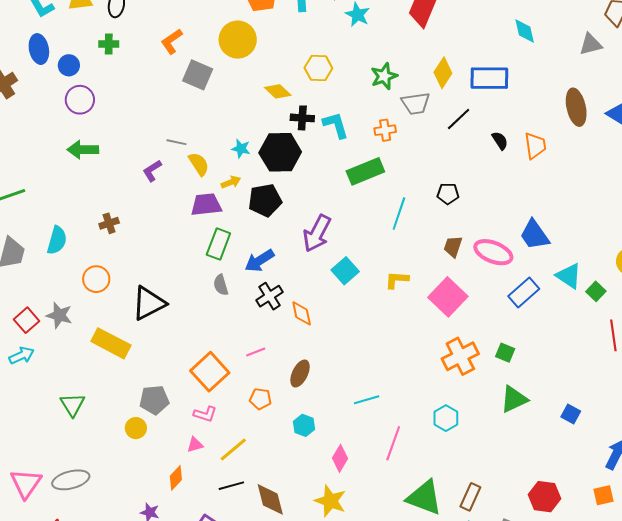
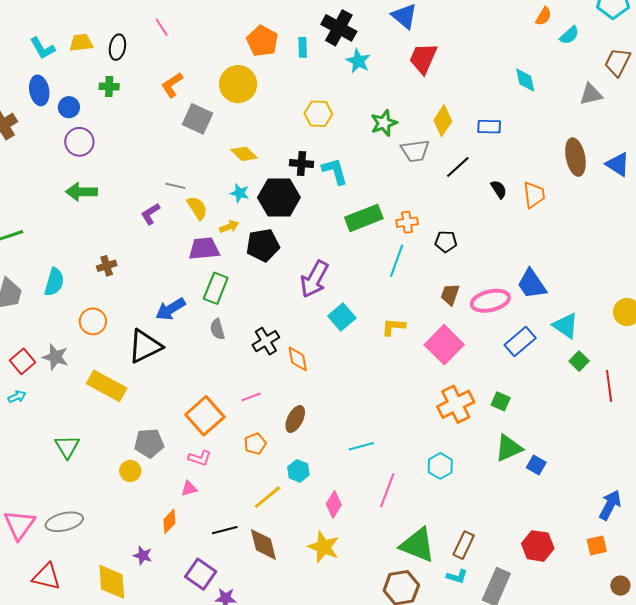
blue rectangle: (489, 78) -> (489, 127), size x0.6
yellow diamond: (278, 91) -> (244, 154), moved
orange cross: (385, 130) -> (407, 222), moved
pink ellipse: (493, 252) -> (490, 301), turned -36
blue arrow: (259, 261) -> (170, 309), moved
green square: (596, 291) -> (579, 361), moved
cyan arrow: (22, 356) -> (17, 397), size x0.7
orange pentagon: (260, 399) -> (255, 444), turned -30
blue square: (571, 414) -> (536, 465), moved
yellow line: (233, 449) -> (267, 497), moved

